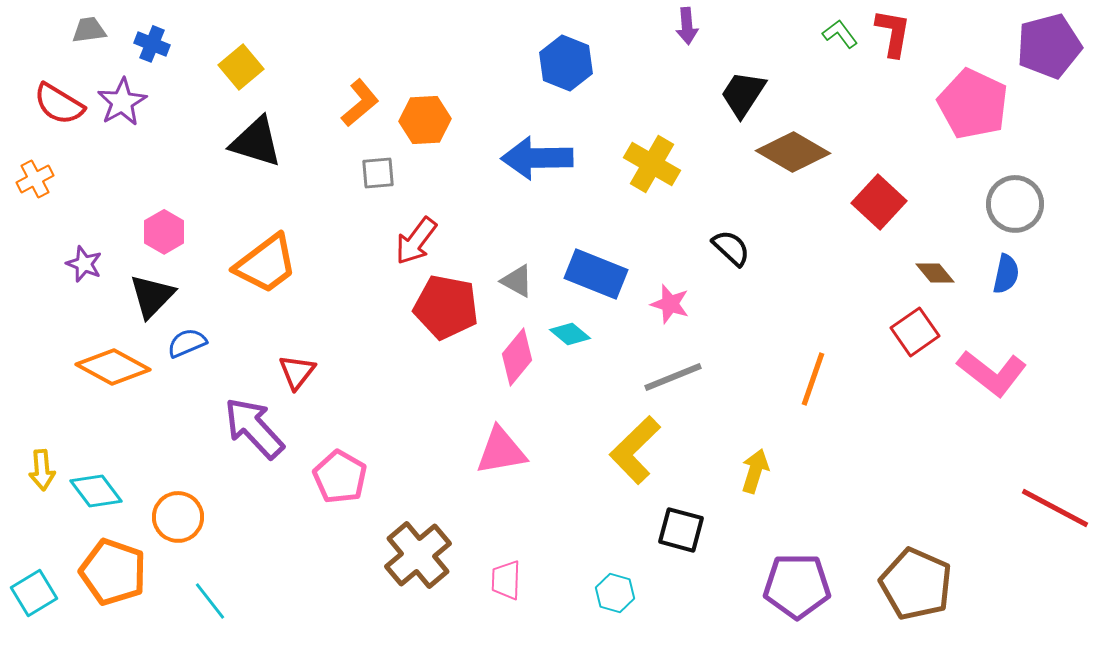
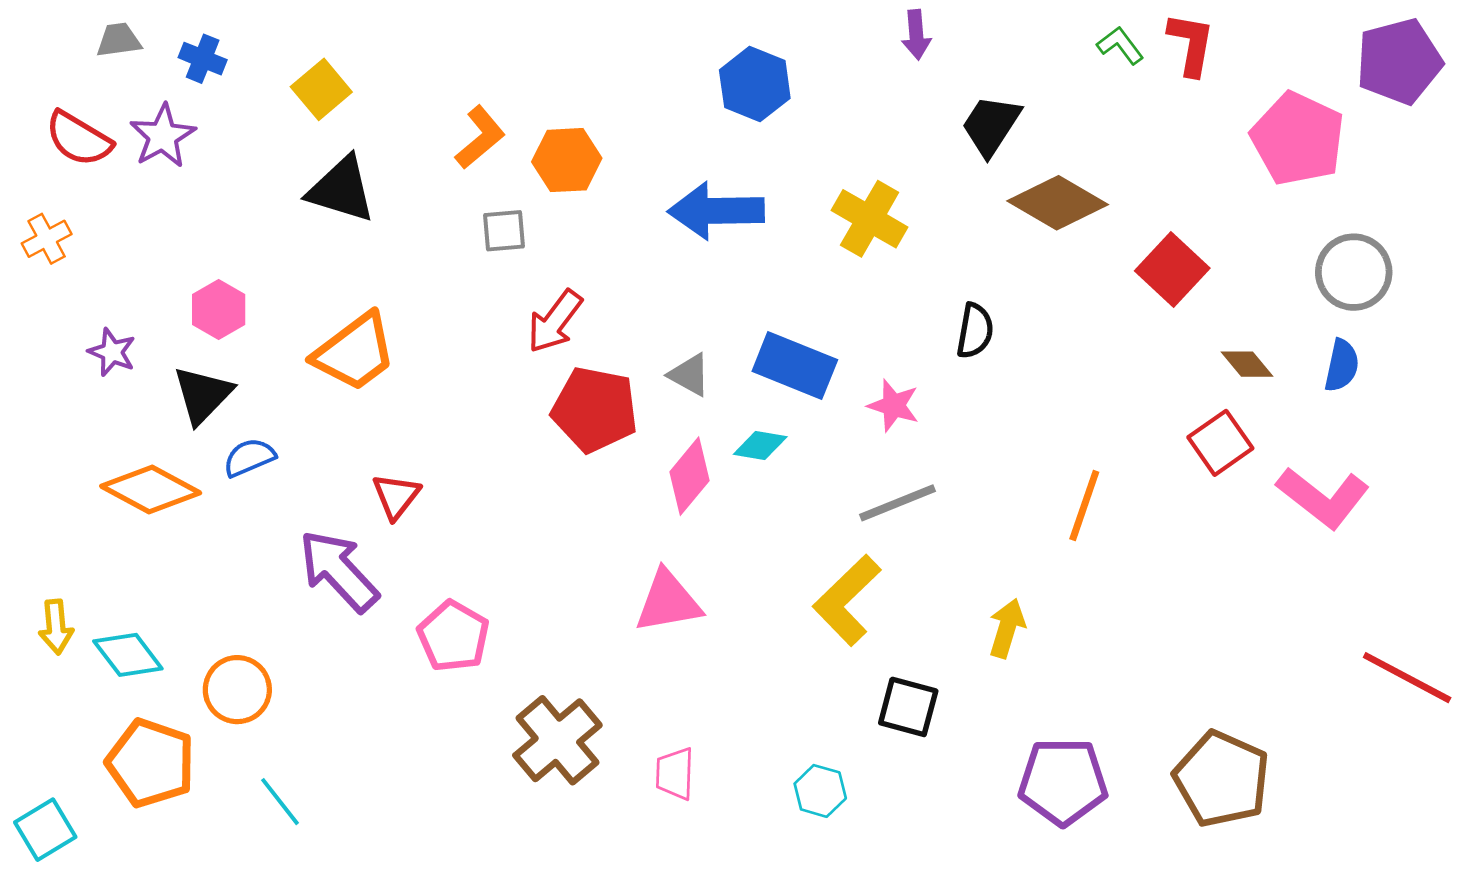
black semicircle: (731, 248) -> (975, 331), turned 57
cyan diamond: (570, 334) -> (760, 445), turned -30
cyan square: (34, 593) -> (45, 830), moved

